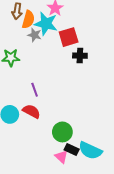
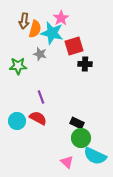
gray star: (35, 35) -> (40, 54), moved
green circle: (62, 132) -> (81, 138), moved
black rectangle: (72, 149) -> (77, 123), moved

